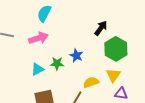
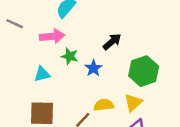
black arrow: (101, 28) -> (112, 42), moved
green star: (57, 63) -> (70, 56), moved

